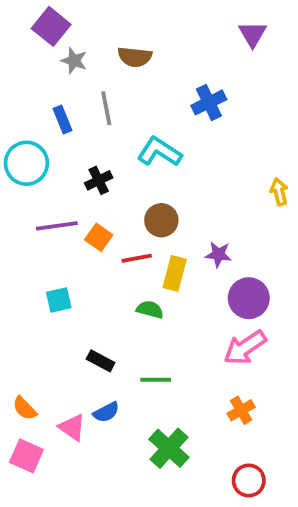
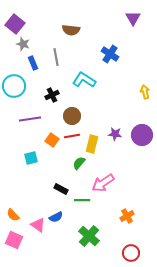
purple square: (51, 26) -> (15, 24), moved
gray star: (74, 61) -> (23, 44), moved
blue cross: (209, 102) -> (110, 54), turned -30
yellow arrow: (279, 192) -> (145, 92), moved
brown circle: (161, 220) -> (72, 116), moved
orange square: (99, 237) -> (52, 140), moved
purple circle: (249, 298) -> (142, 135), moved
green semicircle: (150, 310) -> (79, 163), turned -64
pink arrow: (245, 348) -> (103, 183), moved
black rectangle: (101, 361) -> (61, 189), moved

